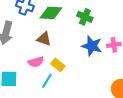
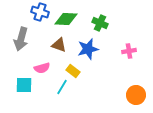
blue star: (92, 46) -> (88, 49), moved, turned -30
pink semicircle: (36, 62) -> (42, 68), moved

